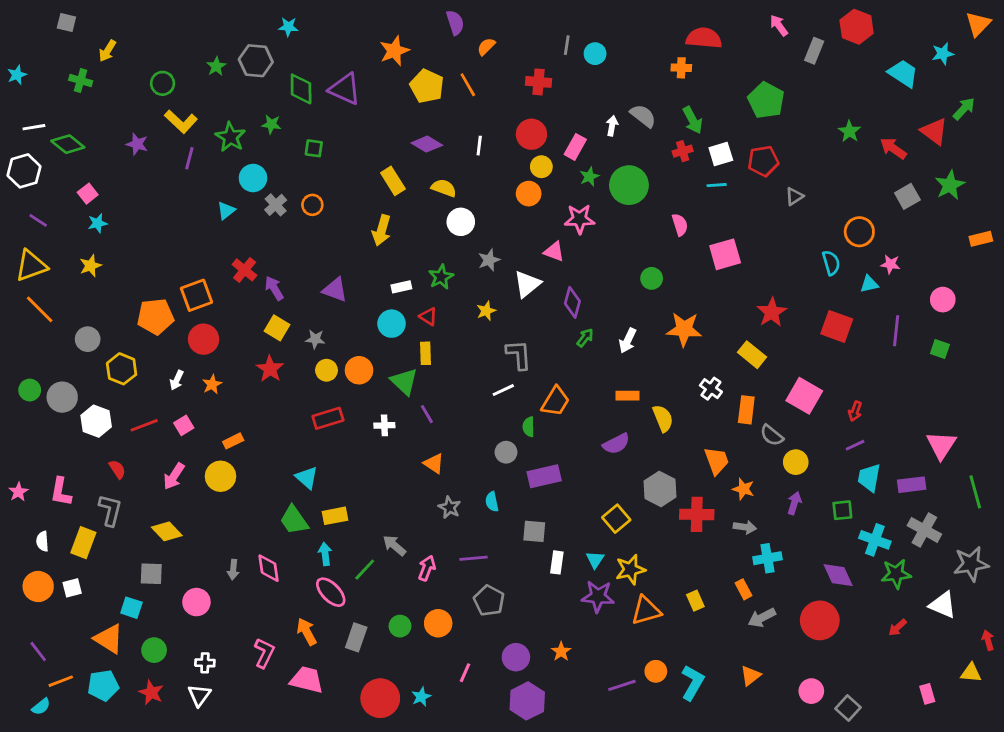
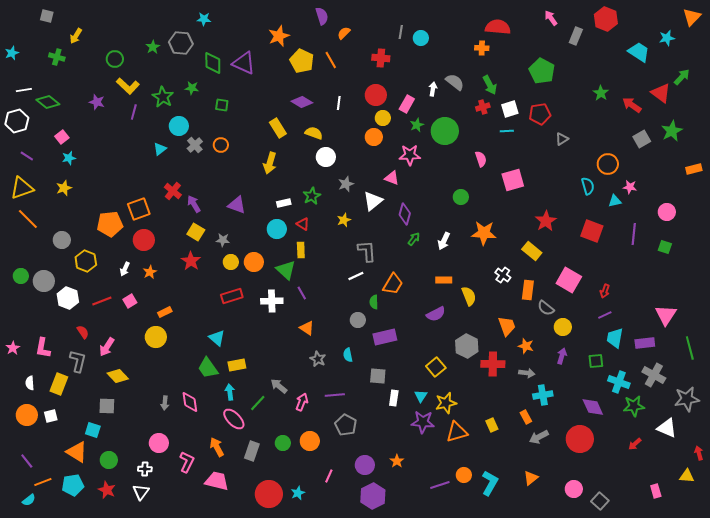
white cross: (384, 425) -> (272, 301), size x1.5
pink arrow: (174, 476) -> (107, 347), moved
pink circle: (196, 602) -> (159, 443), moved

